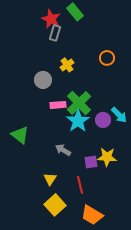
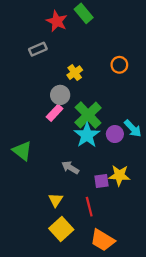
gray rectangle: (55, 33) -> (38, 49), moved, turned 49
gray circle: (43, 80) -> (60, 95), moved
pink rectangle: (58, 105) -> (55, 113), moved, turned -42

